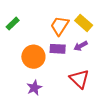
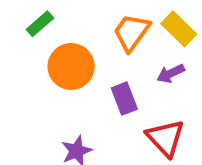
purple rectangle: (58, 49) -> (124, 99), moved, turned 63
orange circle: (33, 57) -> (71, 67), moved

